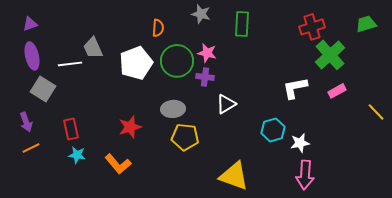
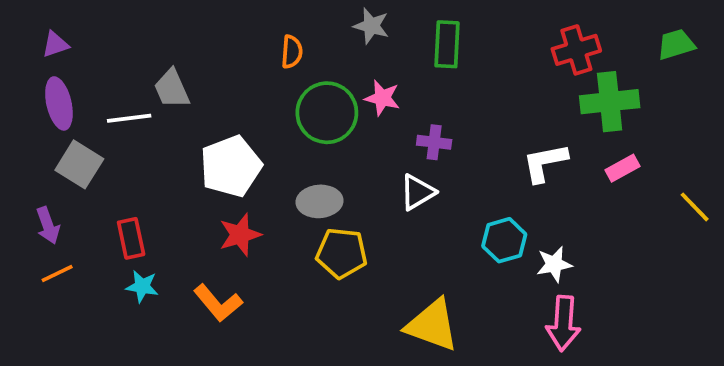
green cross: (330, 55) -> (610, 102), turned 36
white pentagon: (136, 63) -> (231, 166), moved
purple cross: (205, 77) -> (434, 142), moved

